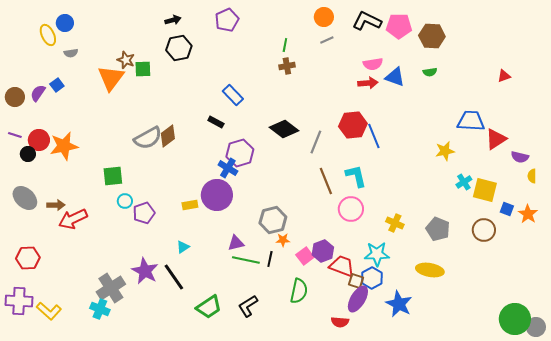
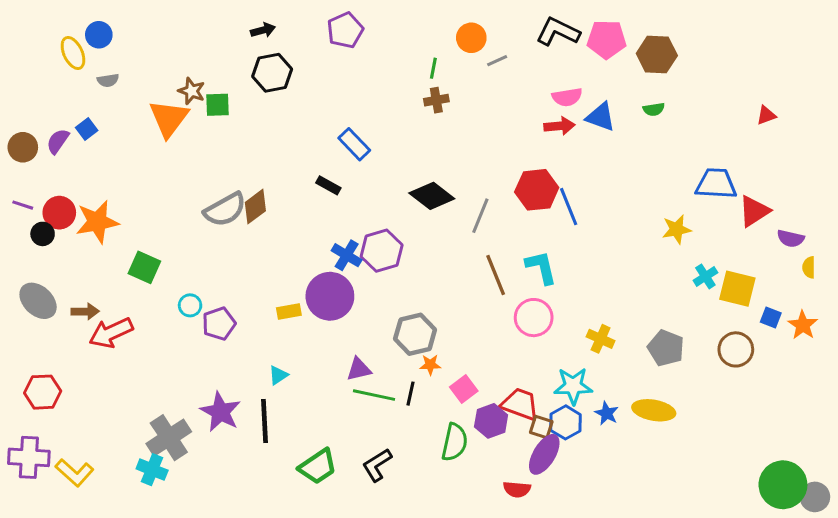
orange circle: (324, 17) -> (471, 38), moved
purple hexagon: (240, 153) -> (382, 251), moved
green square: (113, 176) -> (144, 267), moved, turned 30
purple hexagon: (323, 251) -> (491, 421), moved
black line: (174, 277) -> (265, 421), turned 32
blue star: (399, 304) -> (607, 413), moved, size x0.6

